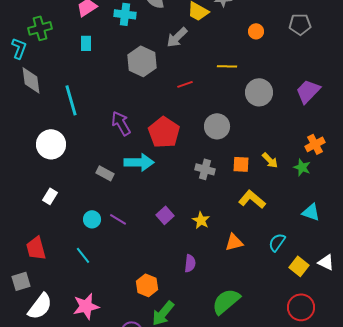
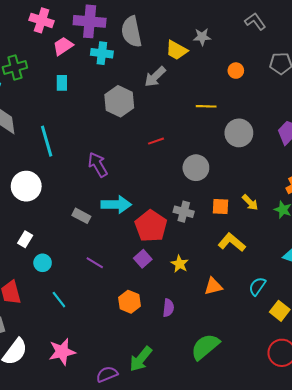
red line: (185, 84) -> (156, 141), moved
red pentagon: (164, 132) -> (151, 226), moved
cyan circle: (92, 219) -> (43, 263), moved
orange hexagon: (147, 285) -> (129, 302), moved

